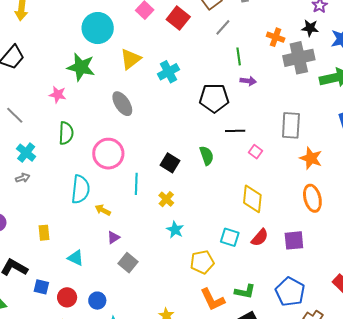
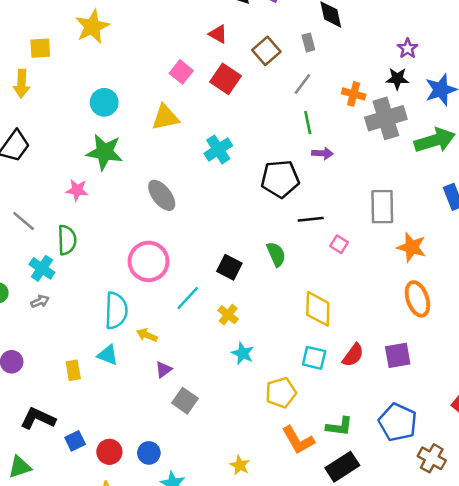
gray line: (223, 27) -> (302, 84), moved
cyan circle: (98, 28) -> (104, 102), moved, size x0.7
yellow triangle: (131, 59) -> (165, 117), moved, turned 30
green semicircle: (66, 133) -> (67, 240), moved
cyan line: (136, 184) -> (188, 298), turned 45
yellow diamond: (252, 199) -> (318, 309), moved
cyan triangle: (76, 258) -> (108, 355), moved
blue square: (41, 287) -> (75, 441), turned -35

